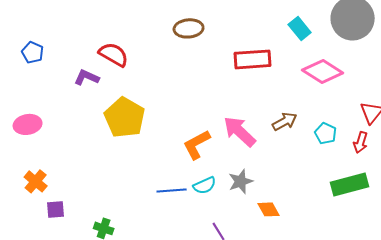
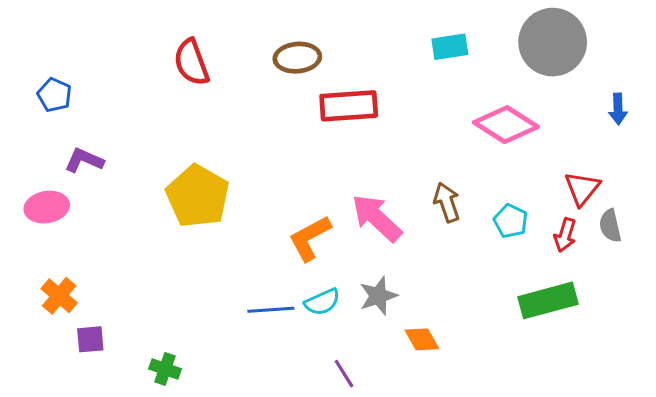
cyan rectangle: (300, 28) -> (450, 47), moved, turned -60
red semicircle: (114, 54) -> (191, 62), moved, turned -140
red rectangle: (253, 59) -> (349, 106), moved
purple L-shape: (87, 77) -> (84, 160), moved
brown arrow: (285, 121) -> (447, 202), turned -80

